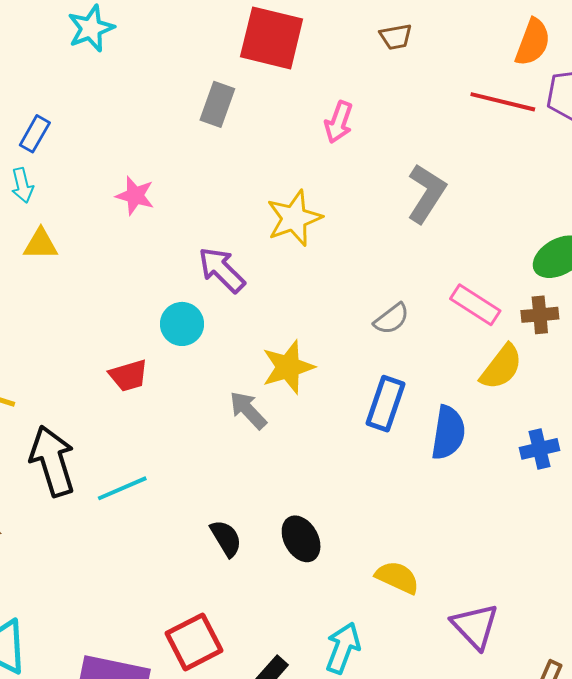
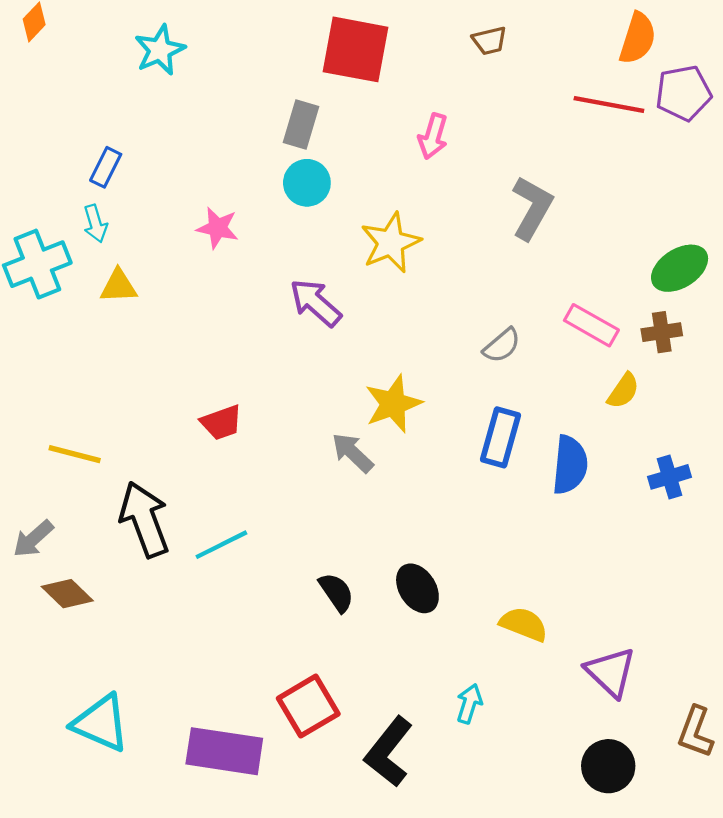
cyan circle: (182, 324) -> (307, 183), moved
yellow semicircle: (501, 367) -> (623, 391), size x0.7
cyan arrow: (343, 648) -> (469, 704), size x0.7

